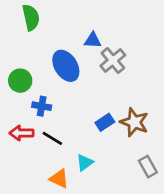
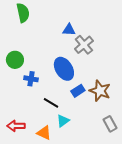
blue ellipse: (66, 66) -> (64, 69), moved
red arrow: (22, 133) -> (16, 126), moved
black line: (52, 138) -> (51, 103), moved

